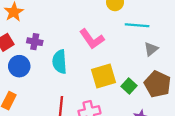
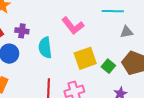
gray triangle: (151, 49) -> (126, 32), turned 32

